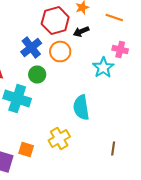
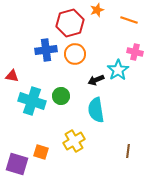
black arrow: (81, 32) -> (96, 80), moved
blue cross: (31, 48) -> (46, 50), turned 30
green circle: (37, 74) -> (61, 96), moved

